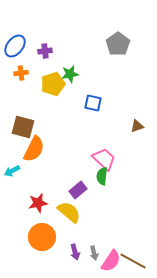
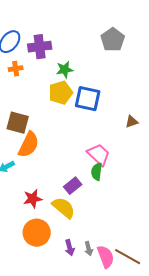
purple cross: (45, 51) -> (40, 47), size x1.6
yellow pentagon: (53, 84) -> (61, 93), moved
blue square: (93, 103) -> (88, 99), size x1.5
pink semicircle: (111, 261) -> (106, 257), turned -55

